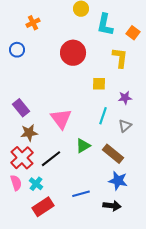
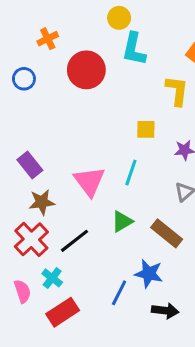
cyan L-shape: (105, 25) -> (134, 49), moved
red circle: (73, 53) -> (86, 70), moved
cyan line: (103, 116) -> (131, 172), moved
blue star: (118, 181) -> (149, 274), moved
pink semicircle: (16, 183) -> (22, 291), moved
blue line: (81, 194) -> (119, 293), turned -48

